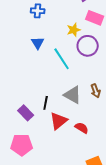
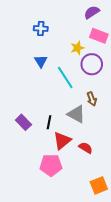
brown arrow: (96, 91) -> (92, 99), moved
purple rectangle: (26, 113) -> (23, 122), moved
pink pentagon: (22, 145) -> (51, 165), moved

